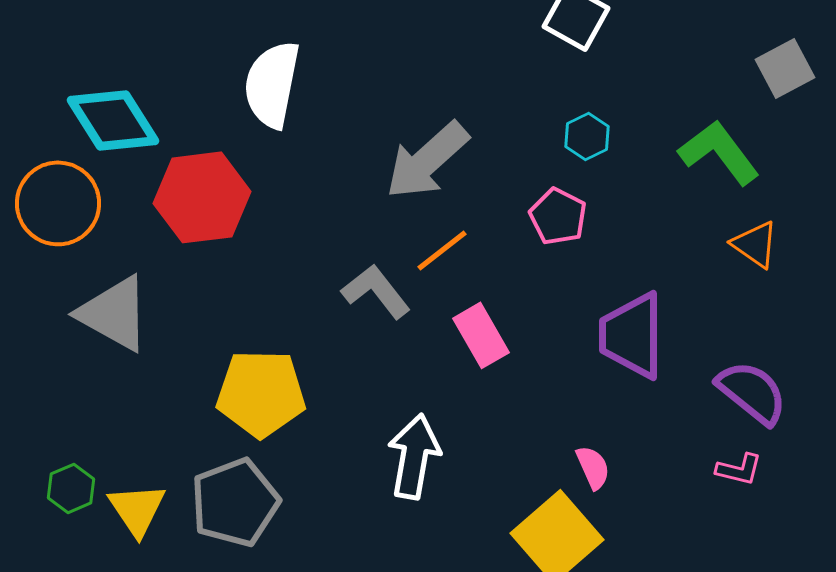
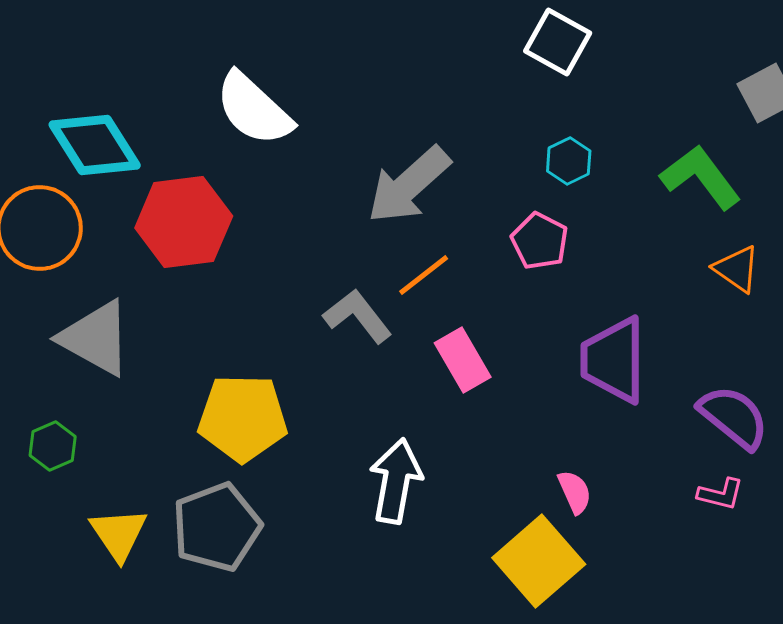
white semicircle: (272, 84) -> (254, 109), turned -58
green hexagon: (71, 488) -> (53, 446), moved

